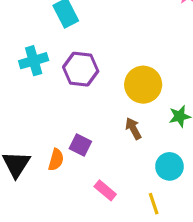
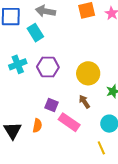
purple square: (80, 145) -> (51, 105), moved
pink rectangle: (105, 190) -> (69, 122), moved, size x1.5

